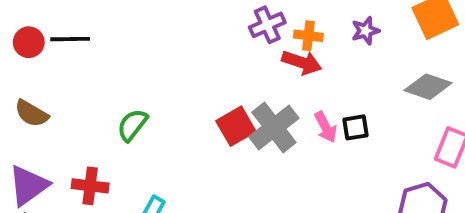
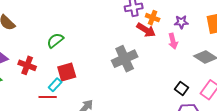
red square: (236, 126) -> (67, 72), moved
pink arrow: (326, 127) -> (173, 41), moved
black square: (355, 127) -> (182, 88), moved, turned 32

